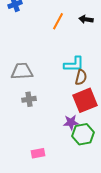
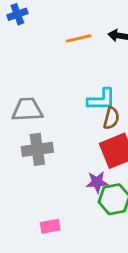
orange line: (58, 21) -> (79, 38), turned 48
gray cross: (29, 99) -> (37, 149), size x1.5

